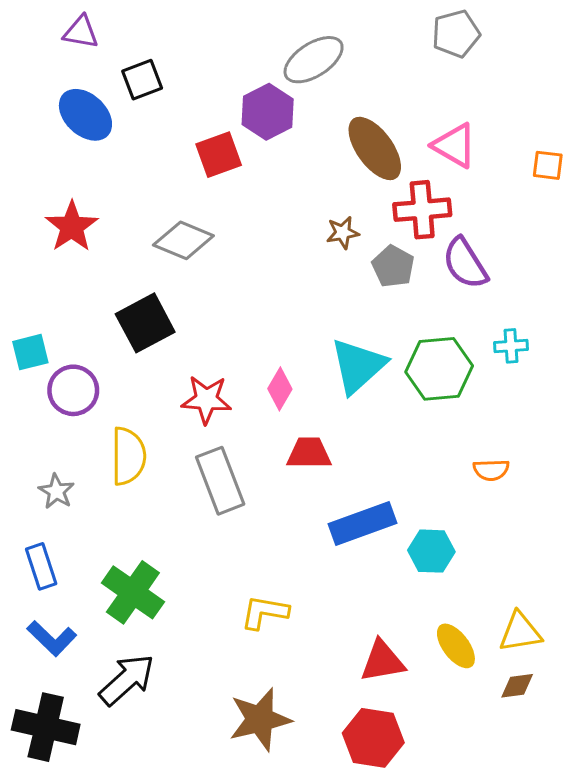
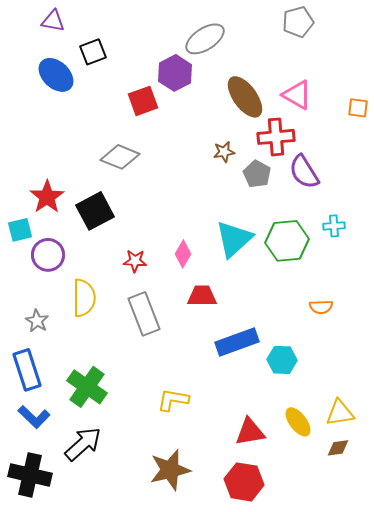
red star: (72, 227) -> (47, 197), moved
red star: (206, 400) -> (135, 261), size x0.7
blue rectangle: (41, 566) -> (27, 370), size x1.4

